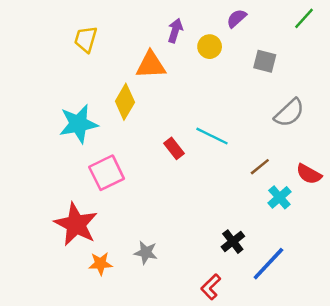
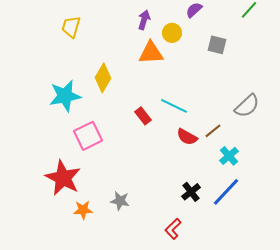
orange triangle: (151, 65) -> (151, 53), moved
gray semicircle: (289, 113) -> (247, 106), moved
red semicircle: (309, 174) -> (187, 137), moved
blue line: (268, 264) -> (226, 192), moved

